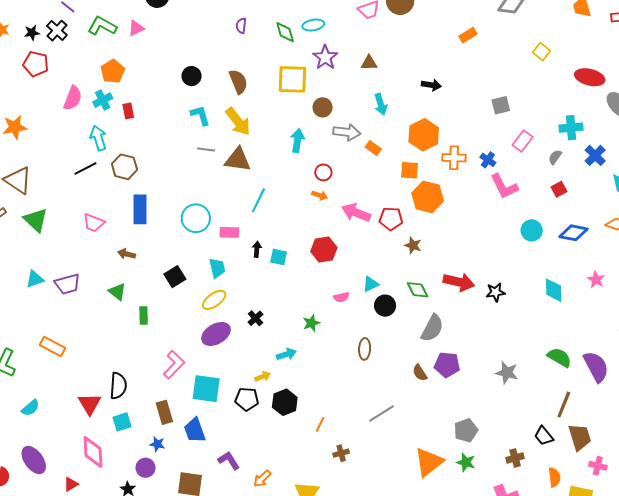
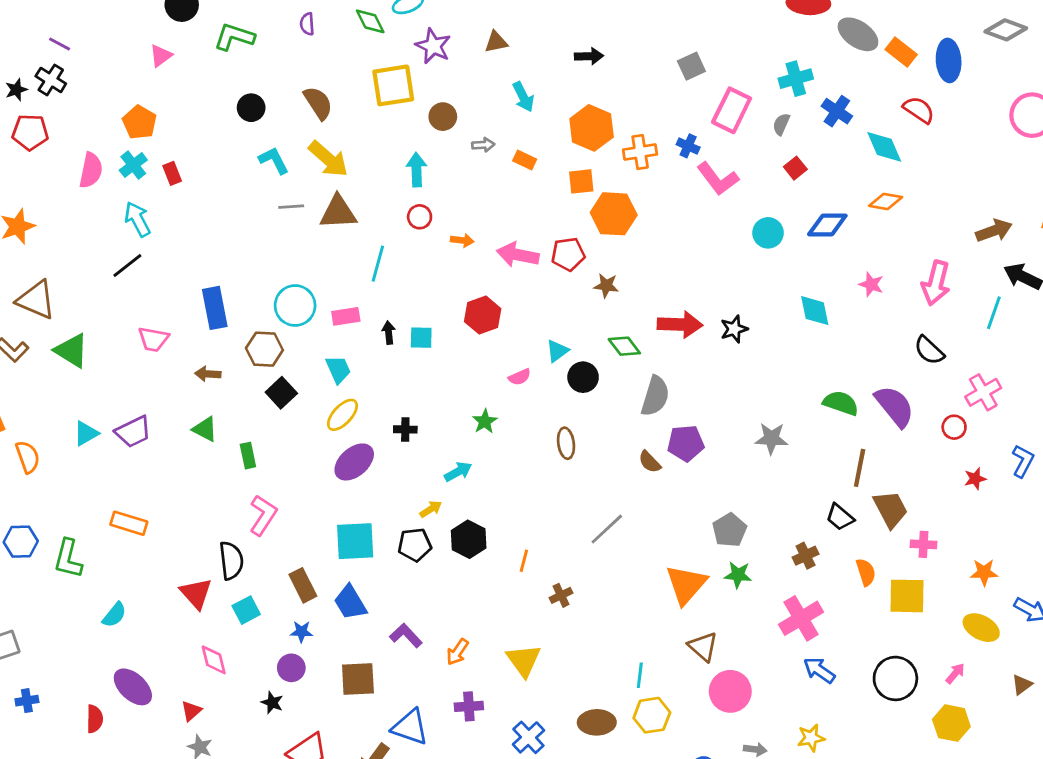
green L-shape: (102, 26) -> (234, 37), moved
gray arrow: (347, 132) -> (483, 145), size x0.6
pink rectangle: (523, 141) -> (732, 110), size x1.4
brown hexagon: (124, 167) -> (264, 349), moved
red circle: (323, 172) -> (420, 217), moved
black cross: (256, 318) -> (405, 429), turned -35
pink L-shape: (174, 365) -> (263, 515), moved
pink diamond: (93, 452) -> (214, 660), size x0.7

